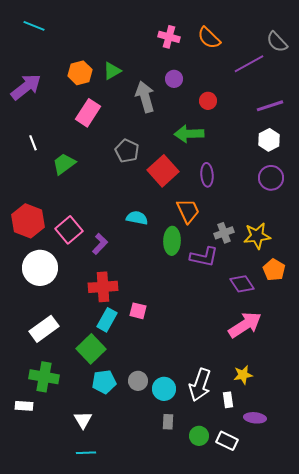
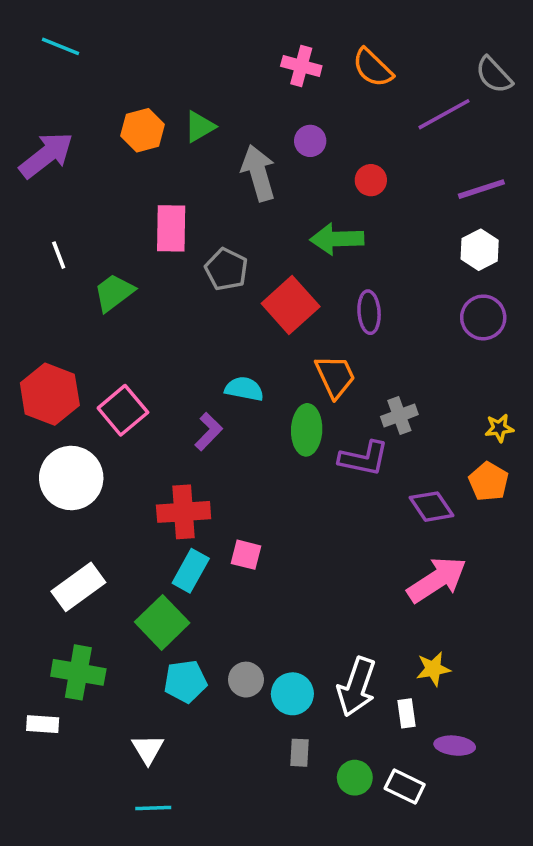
pink rectangle: (88, 113) -> (171, 228), moved, turned -32
yellow star: (257, 236) -> (499, 428), moved, size x0.6
purple L-shape: (100, 244) -> (209, 432), moved

